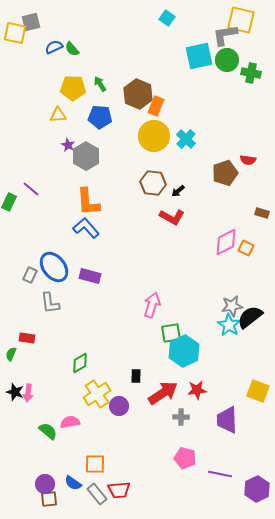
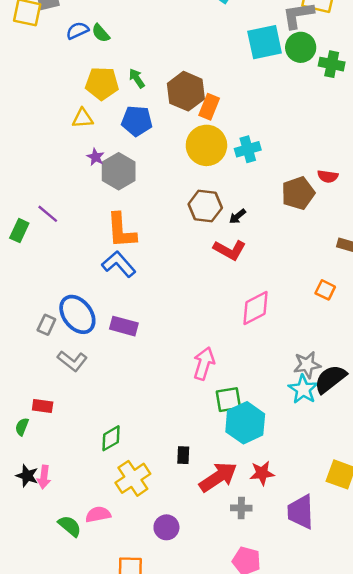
cyan cross: (186, 139) -> (248, 149), turned 30
pink diamond: (226, 242) -> (255, 308), moved
gray L-shape: (50, 303) -> (72, 361), turned -45
purple circle: (119, 406) -> (166, 527), moved

